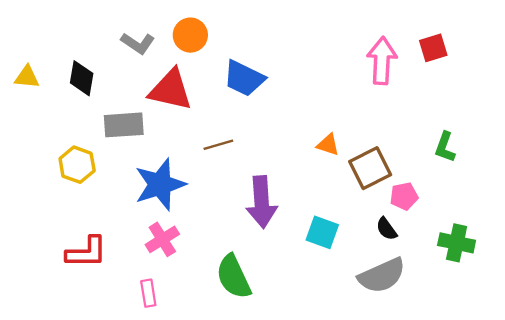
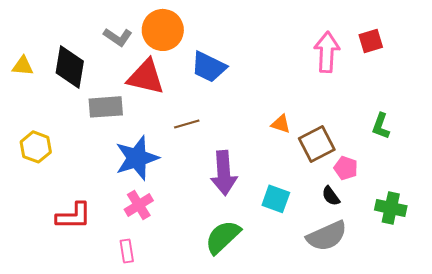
orange circle: (190, 35) -> (163, 30), size x1.4
black diamond: (82, 78) -> (70, 67), size x1.4
yellow hexagon: (77, 165) -> (36, 147), moved
pink pentagon: (404, 196) -> (346, 168), turned 30
green semicircle: (234, 277) -> (223, 237), moved, turned 72

